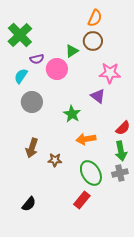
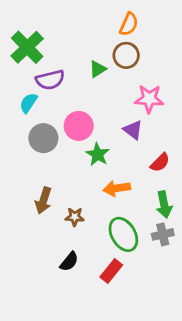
purple semicircle: (37, 59) -> (50, 80), size x1.5
pink circle: (57, 69) -> (79, 126), moved
red semicircle: (123, 128) -> (160, 163), moved
black semicircle: (29, 204) -> (69, 262), moved

